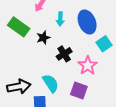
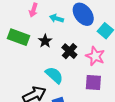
cyan arrow: (60, 19) -> (57, 18), turned 120
cyan semicircle: (51, 83) -> (54, 75), moved

